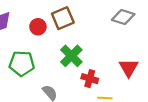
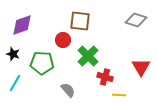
brown square: (63, 18) -> (80, 21), turned 30
red circle: (38, 27) -> (63, 40), moved

